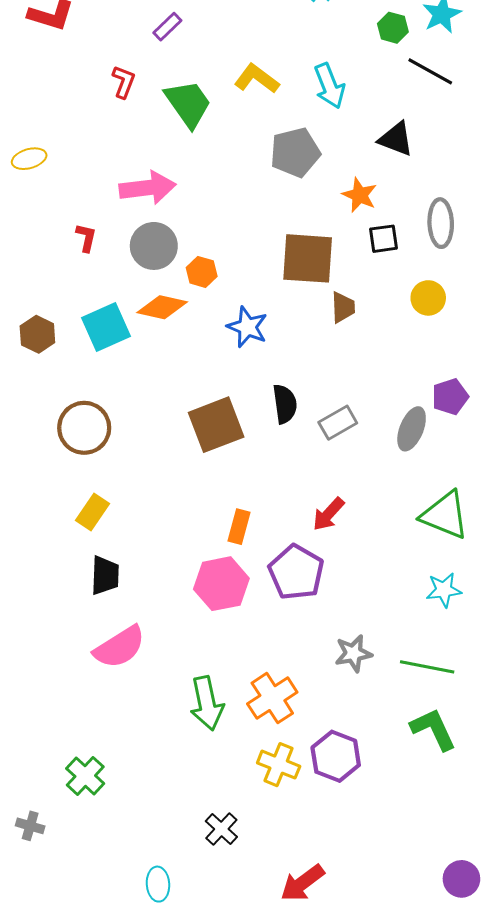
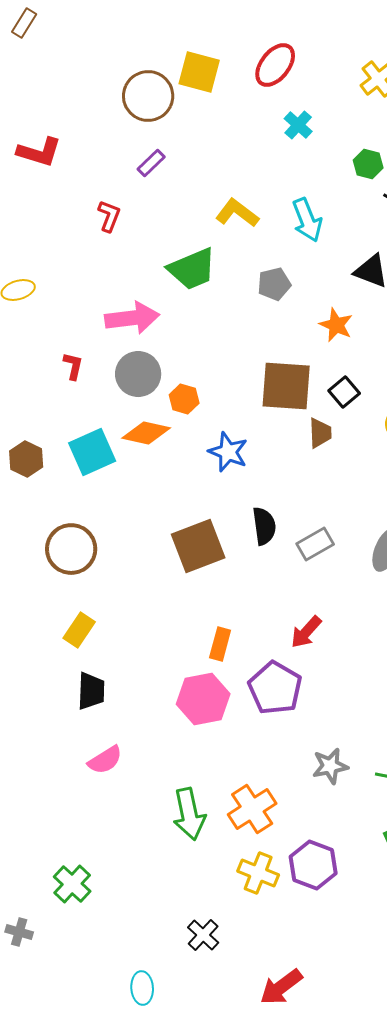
green trapezoid: (188, 104) -> (192, 269), moved, turned 102
gray pentagon: (295, 152) -> (274, 284), size x0.7
black square: (384, 239) -> (344, 392), moved, turned -32
pink semicircle: (120, 647) -> (105, 760), size x0.7

